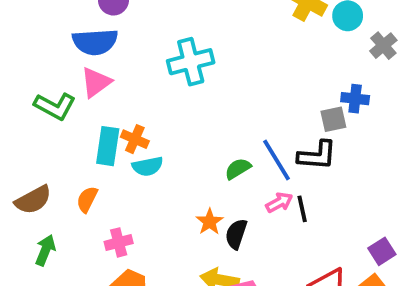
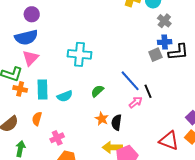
gray cross: (383, 46) -> (164, 21), moved
cyan cross: (191, 62) -> (79, 54), moved, turned 30
orange cross: (135, 139) -> (20, 89), moved
black L-shape: (317, 155) -> (178, 52), moved
green semicircle: (238, 169) -> (97, 91), moved
black line: (302, 209) -> (148, 91), moved

